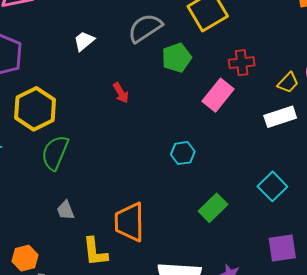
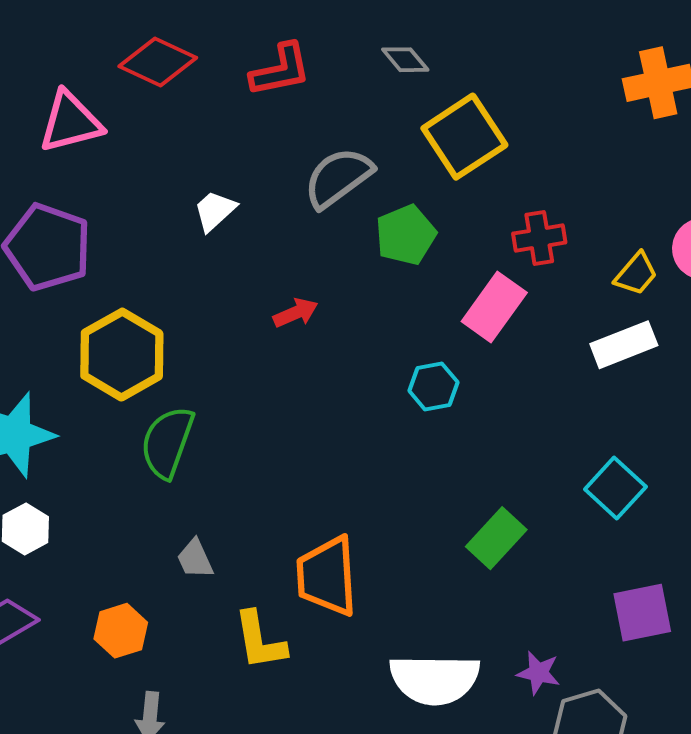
red arrow: (121, 93) -> (296, 313), turned -80
cyan hexagon: (183, 153) -> (433, 387), moved
orange hexagon: (25, 258) -> (121, 631), moved

